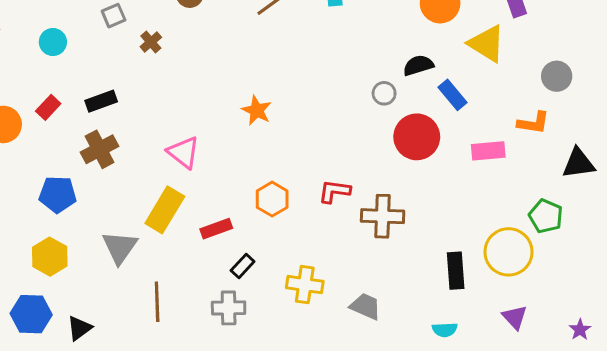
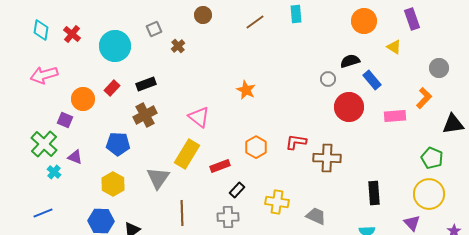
cyan circle: (53, 42) -> (115, 46), size x1.8
yellow triangle: (487, 44) -> (394, 47), size x0.6
orange L-shape: (533, 123) -> (424, 98), turned -55
yellow circle: (508, 252) -> (429, 194), moved

